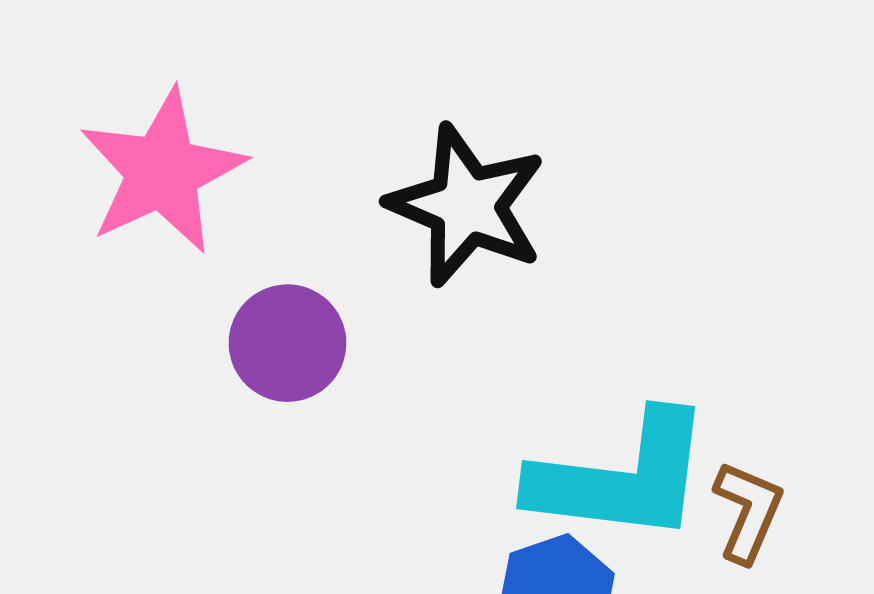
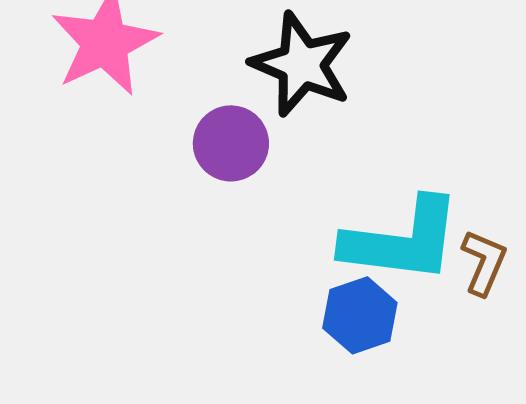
purple circle: (287, 343) -> (231, 143), moved

